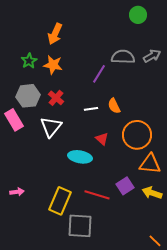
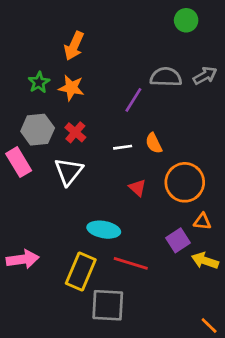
cyan ellipse: (80, 157) -> (104, 230), moved
orange triangle: (150, 164) -> (202, 221), size x0.6
purple square: (125, 186) -> (178, 240), moved
pink arrow: (17, 192) -> (23, 259), size x1.6

